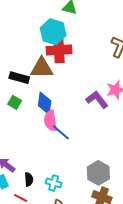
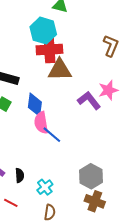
brown triangle: (42, 68) -> (60, 70), moved
black semicircle: (29, 179) -> (20, 175), moved
cyan cross: (54, 183) -> (45, 187), turned 35

